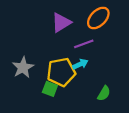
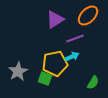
gray star: (23, 68) -> (18, 72), moved

